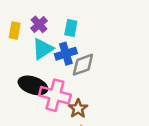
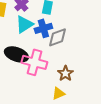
brown star: (78, 109) -> (65, 73), moved

